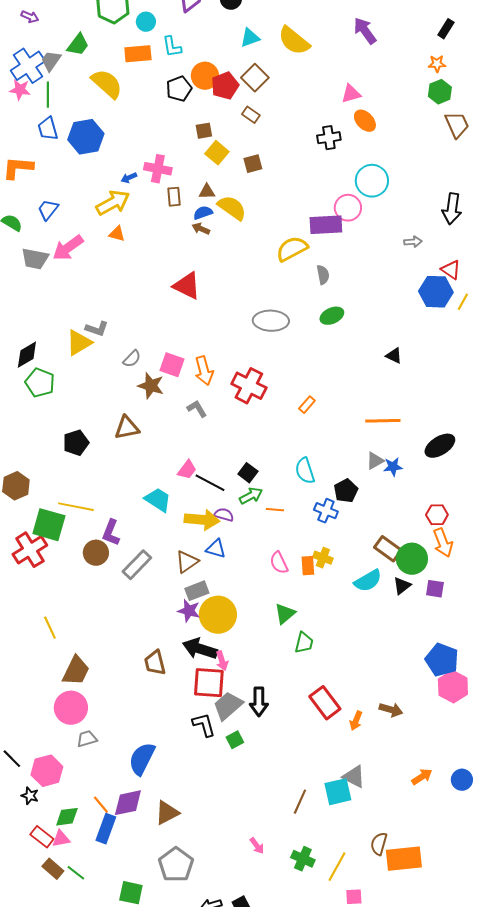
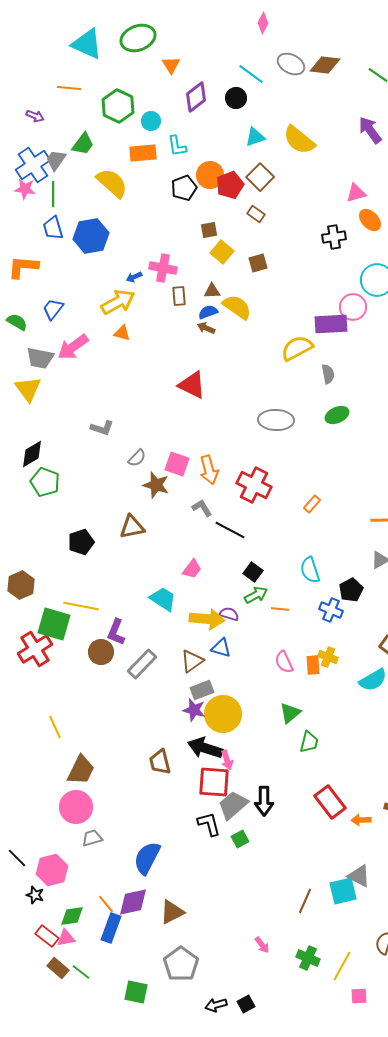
yellow triangle: (79, 343) -> (28, 389), moved, turned -36
black line: (210, 483) -> (230, 530), moved
orange arrow: (356, 721) -> (361, 820), turned 66

